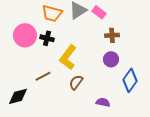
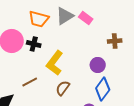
brown cross: (112, 35) -> (115, 41), moved
blue diamond: (130, 80) -> (103, 89), moved

